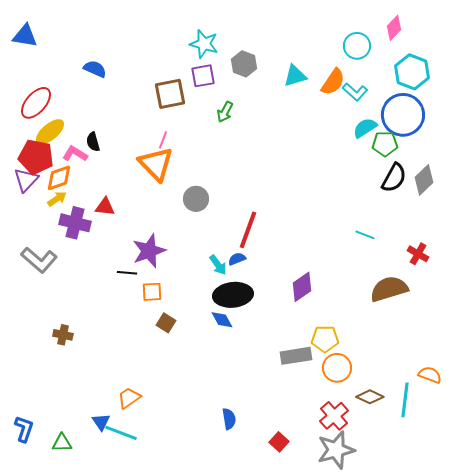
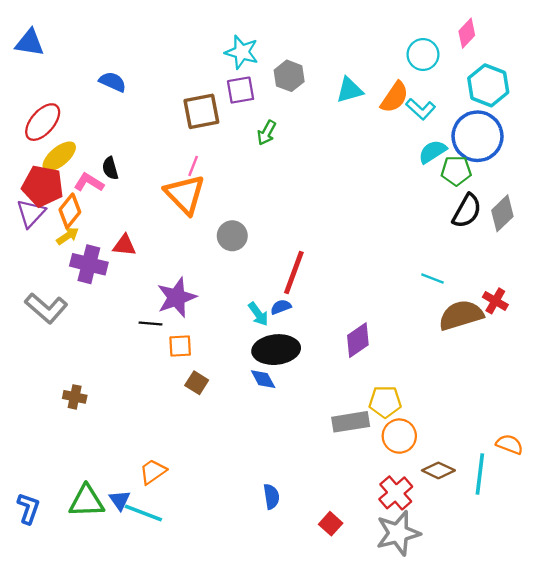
orange diamond: (59, 178) -> (70, 211), turned -32
brown semicircle: (389, 289) -> (461, 315), moved
green triangle: (62, 443) -> (86, 501), moved, size x1.5

